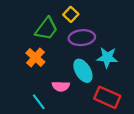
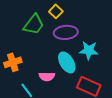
orange cross: (35, 58) -> (13, 62), moved, turned 30

